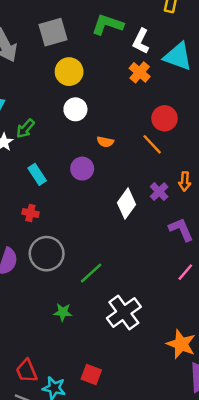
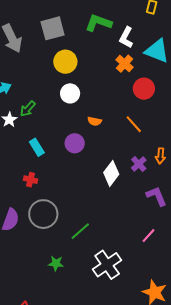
red circle: (165, 118) -> (144, 89), moved
pink line: (185, 272) -> (149, 236), moved

